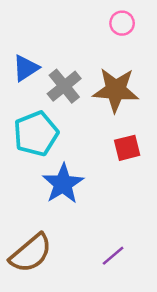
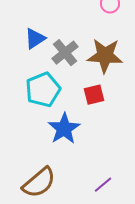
red square: (127, 148) -> (94, 95), moved

